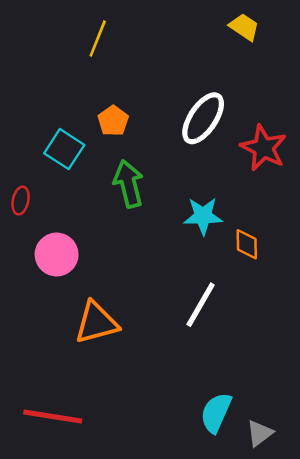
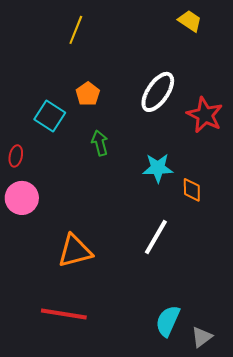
green arrow: (129, 184) -> (100, 143), size x0.7
pink circle: (57, 255) -> (22, 198), moved
red line: (53, 416) -> (64, 314), moved

